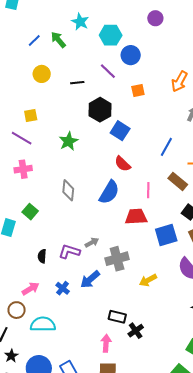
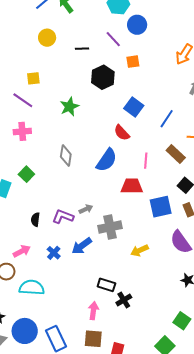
orange square: (138, 91) -> (133, 62), moved
blue square: (120, 131) -> (134, 107), moved

